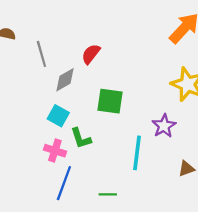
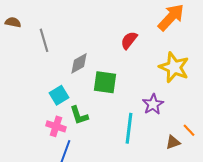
red semicircle: (91, 54) -> (129, 40), moved
gray diamond: (65, 80) -> (79, 63), moved
cyan square: (58, 116) -> (59, 95), turned 30

